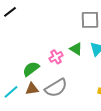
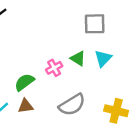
gray semicircle: (56, 88) -> (72, 105), moved

